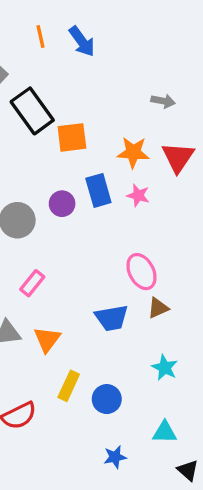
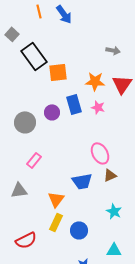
orange triangle: (47, 339) -> (56, 199), moved

